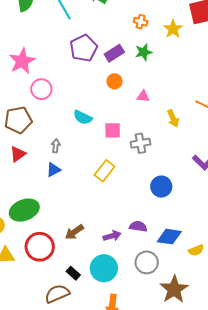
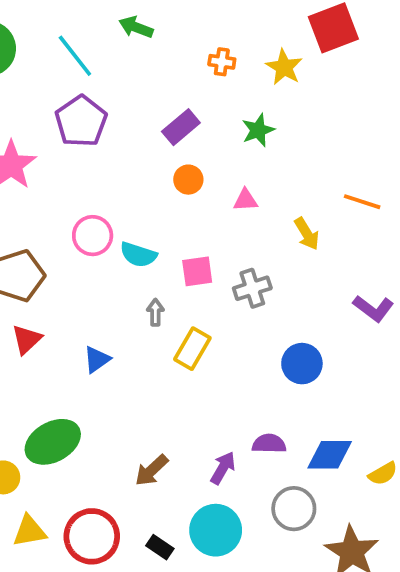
purple pentagon: (84, 48) -> (81, 121), moved
green star: (144, 52) -> (258, 130), moved
pink circle: (41, 89) -> (93, 236), moved
gray arrow: (56, 146) -> (155, 312), moved
purple arrow: (112, 236) -> (223, 468), turned -36
red circle: (40, 247) -> (92, 536), moved

